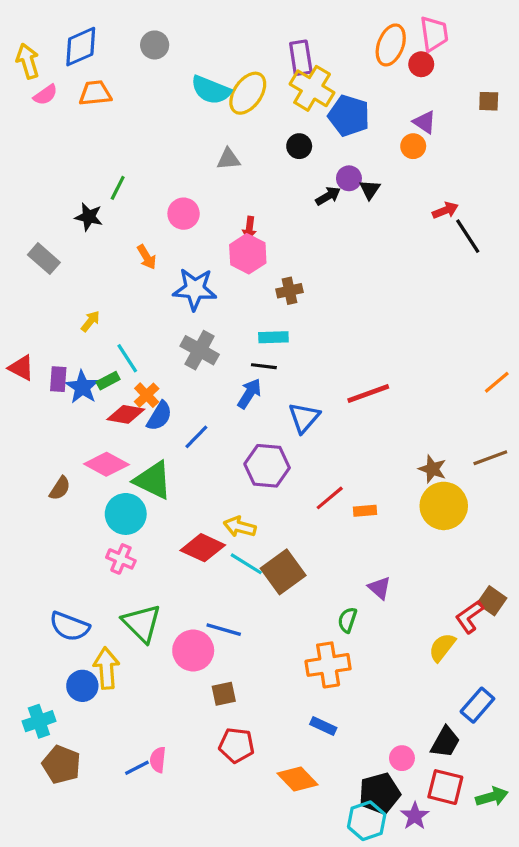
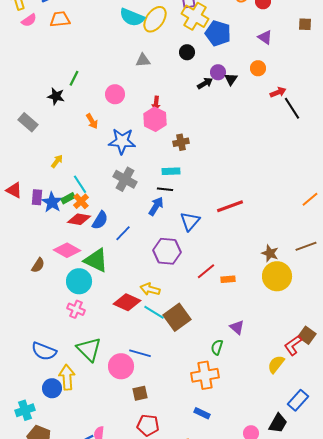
orange circle: (413, 146) -> (258, 68), moved
orange cross: (147, 395) -> (81, 201), moved

